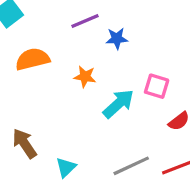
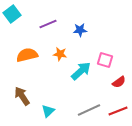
purple line: (85, 21) -> (48, 24), moved
orange semicircle: (32, 59) -> (27, 55), moved

